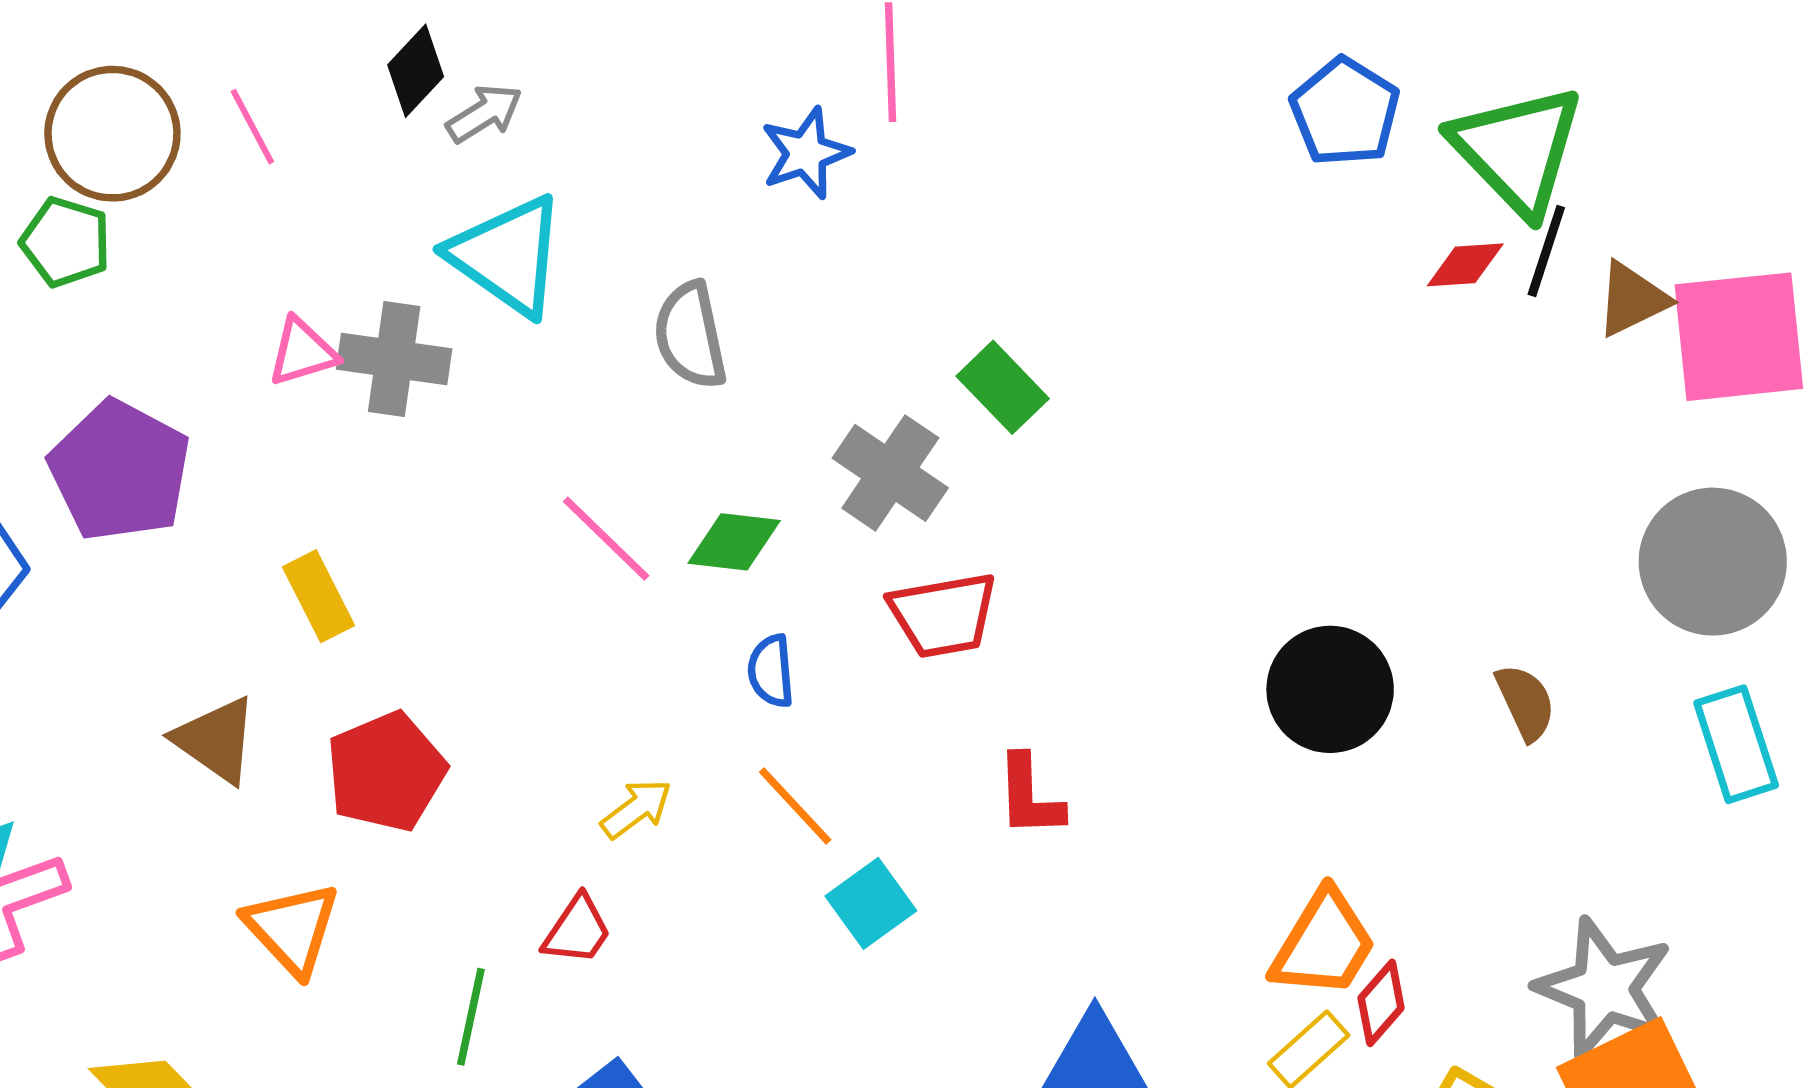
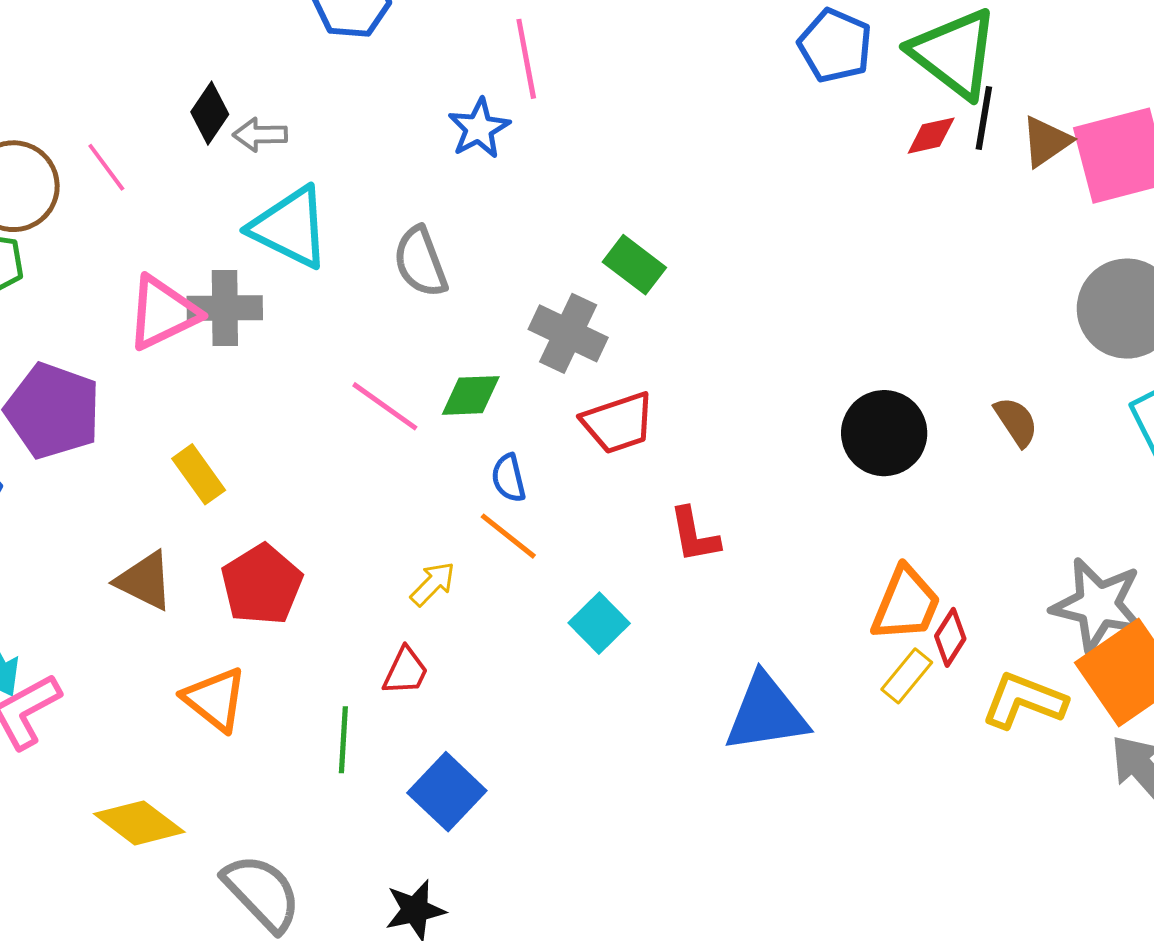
gray arrow: (484, 113) -> (260, 135), turned -140
pink triangle: (302, 352) -> (163, 313), size x1.6
orange line: (795, 806) -> (508, 536), moved

